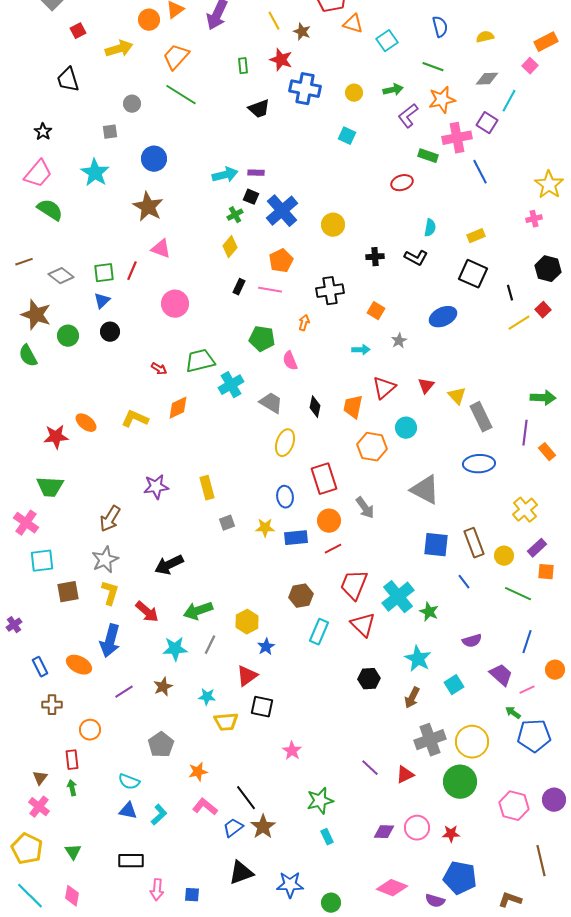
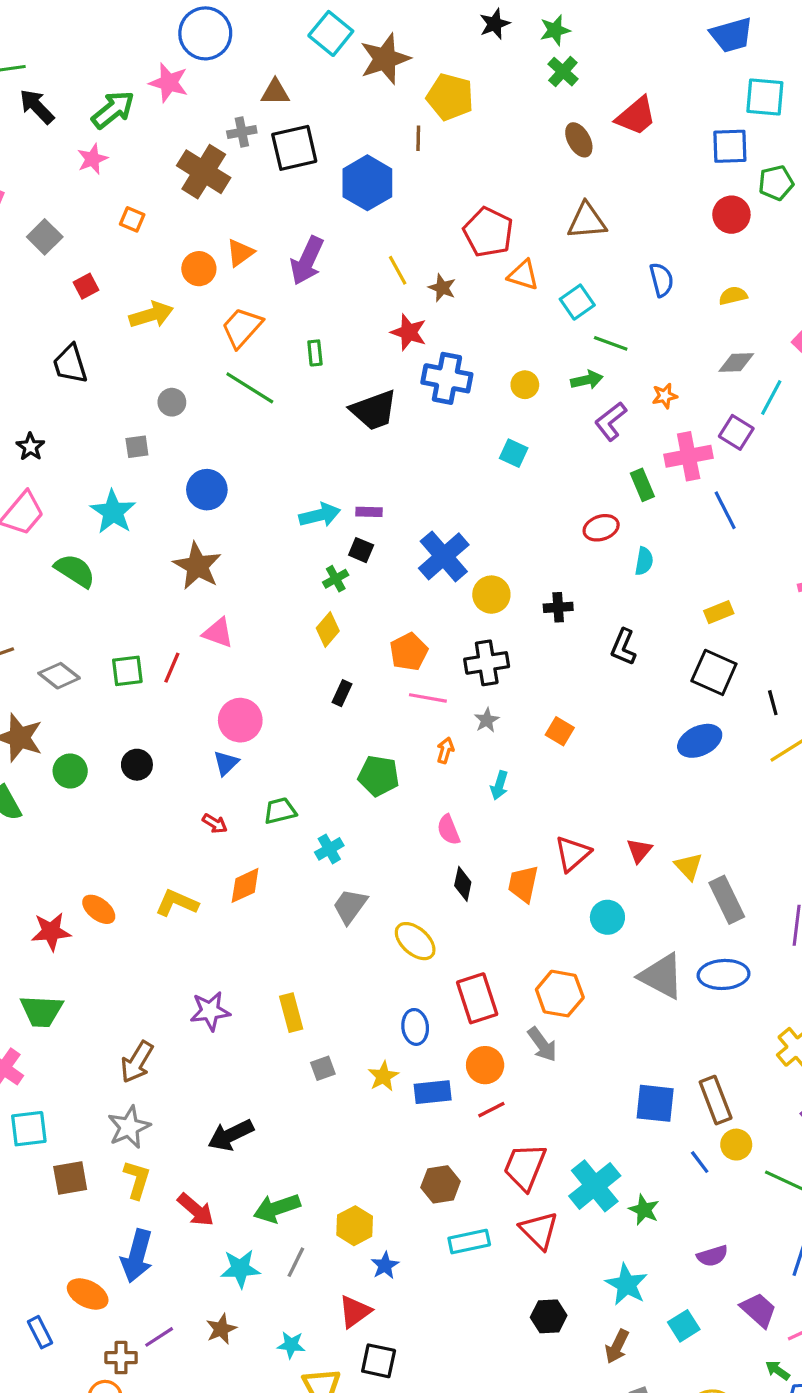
green rectangle: (243, 66) -> (315, 353), moved
green line: (433, 67) -> (611, 343), moved
orange star: (442, 100) -> (665, 396), size x0.6
black trapezoid: (259, 109) -> (374, 410), size x1.4
green rectangle: (428, 156) -> (642, 485), turned 48
green semicircle: (50, 210) -> (75, 571), moved
blue cross: (282, 211) -> (444, 556), moved
cyan semicircle: (430, 228) -> (644, 561), moved
black cross: (375, 257) -> (558, 607), moved
black L-shape: (416, 258) -> (623, 647), turned 85
pink line: (270, 290) -> (428, 698), moved
black cross: (330, 291) -> (487, 663), moved
blue triangle: (102, 301) -> (226, 763), moved
blue ellipse: (443, 317) -> (700, 741), moved
gray star: (399, 341) -> (487, 720), moved
cyan arrow: (361, 350) -> (499, 785), moved, turned 108
green trapezoid: (200, 361) -> (280, 811), size x0.7
pink semicircle: (290, 361) -> (449, 830), moved
cyan cross: (231, 385) -> (329, 849), size x0.7
gray trapezoid: (271, 403) -> (350, 906), moved, turned -85
yellow ellipse: (285, 443) -> (415, 941), turned -68
orange hexagon: (372, 447) -> (560, 994), moved
gray triangle: (425, 490) -> (662, 976), moved
yellow star: (265, 528) -> (383, 1076), turned -30
yellow circle: (504, 556) -> (736, 1145), moved
cyan rectangle: (319, 632) -> (469, 1242), turned 55
blue rectangle: (40, 667) -> (40, 1332), moved
brown cross: (52, 705) -> (121, 1358), moved

